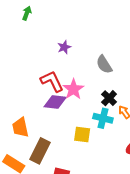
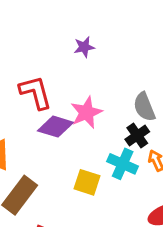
gray semicircle: (104, 64) -> (144, 107), moved
red L-shape: (52, 81) -> (35, 92), moved

